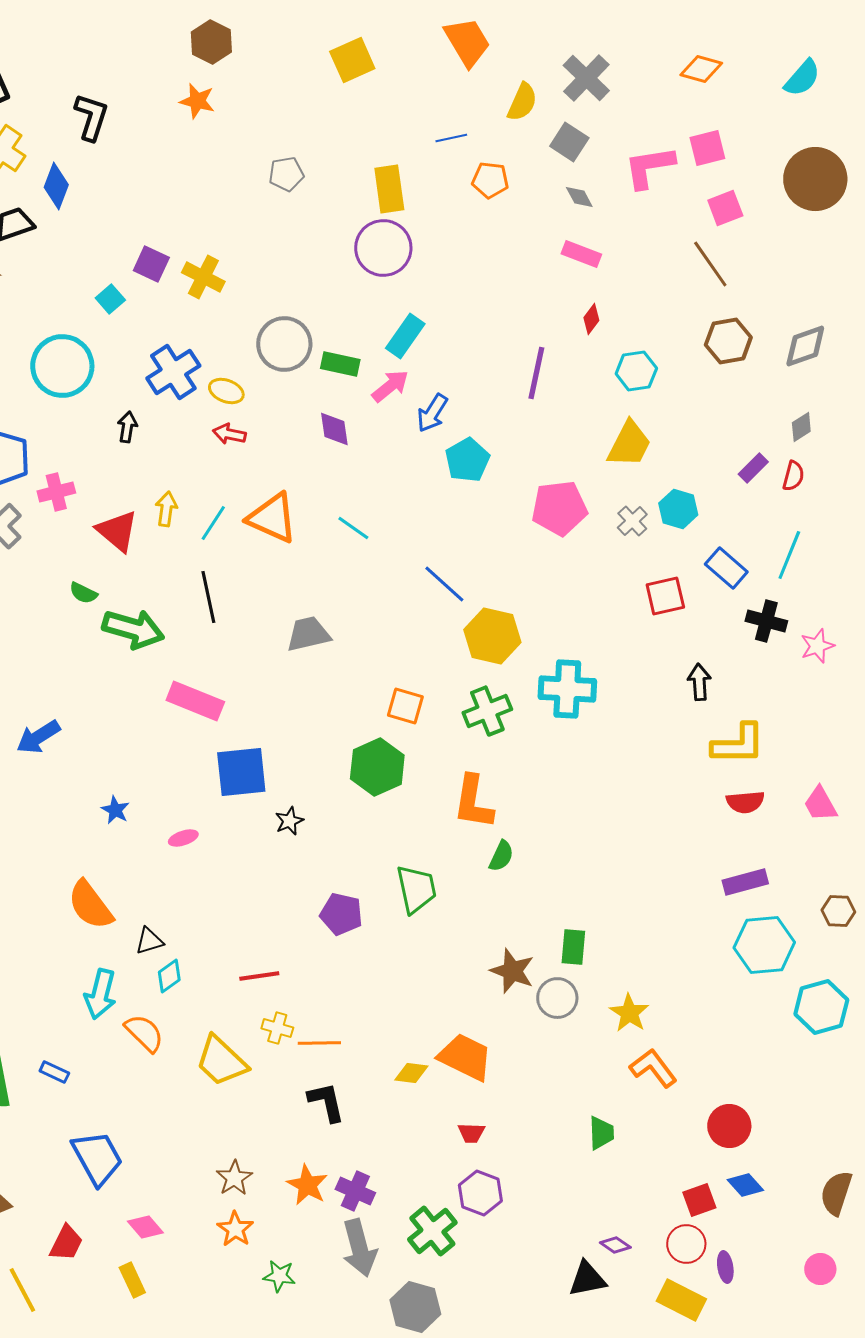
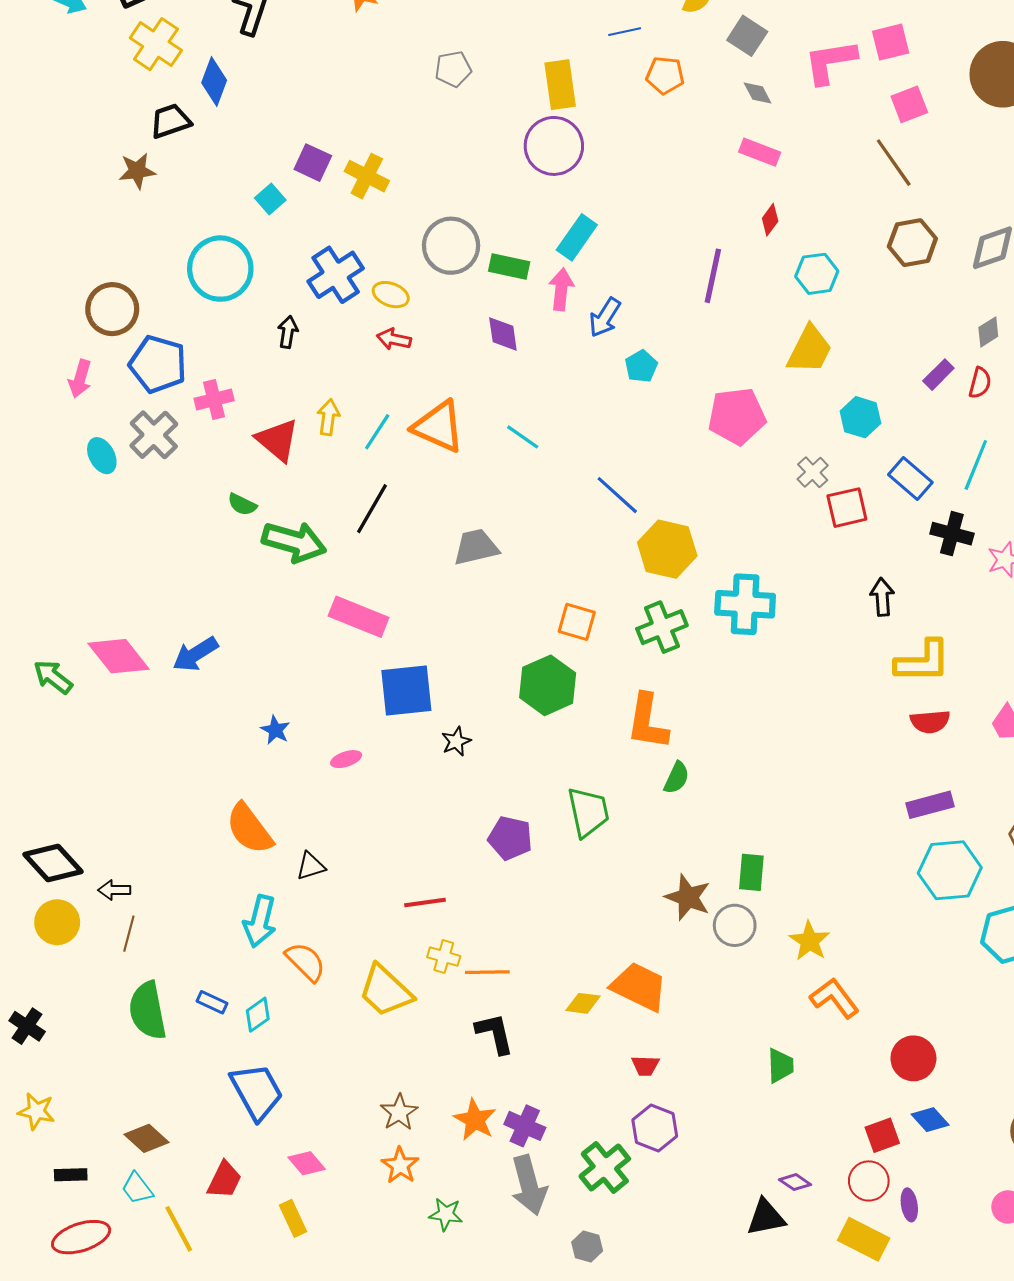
pink arrow: (390, 386) -> (561, 289), turned -45
cyan pentagon: (467, 460) -> (641, 366), size x0.7
gray cross: (632, 521) -> (813, 472), moved
black line: (208, 597) -> (372, 509), turned 42
cyan diamond: (169, 976) -> (258, 1015), moved
gray hexagon: (415, 1307) -> (587, 1246), size x0.6

